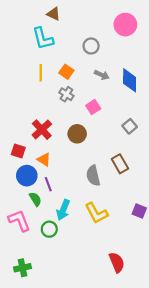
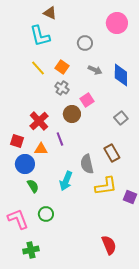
yellow line: (41, 73) -> (38, 68), turned -42
brown circle: (77, 134) -> (72, 114), moved
orange triangle: (44, 160) -> (41, 149), turned -32
purple line: (48, 184) -> (60, 139), moved
cyan arrow: (63, 210) -> (66, 181), moved
yellow L-shape: (96, 213) -> (106, 186), moved, turned -70
pink L-shape: (19, 221) -> (18, 219), moved
green cross: (22, 268) -> (31, 250), moved

